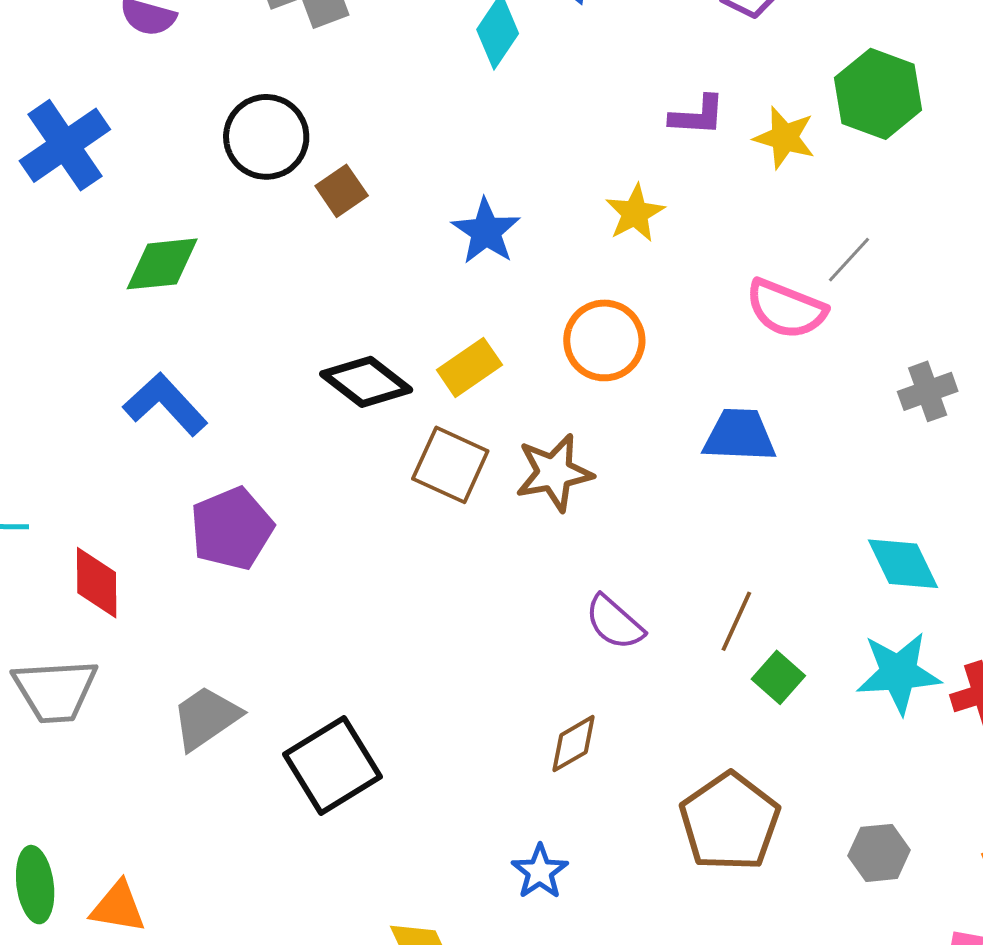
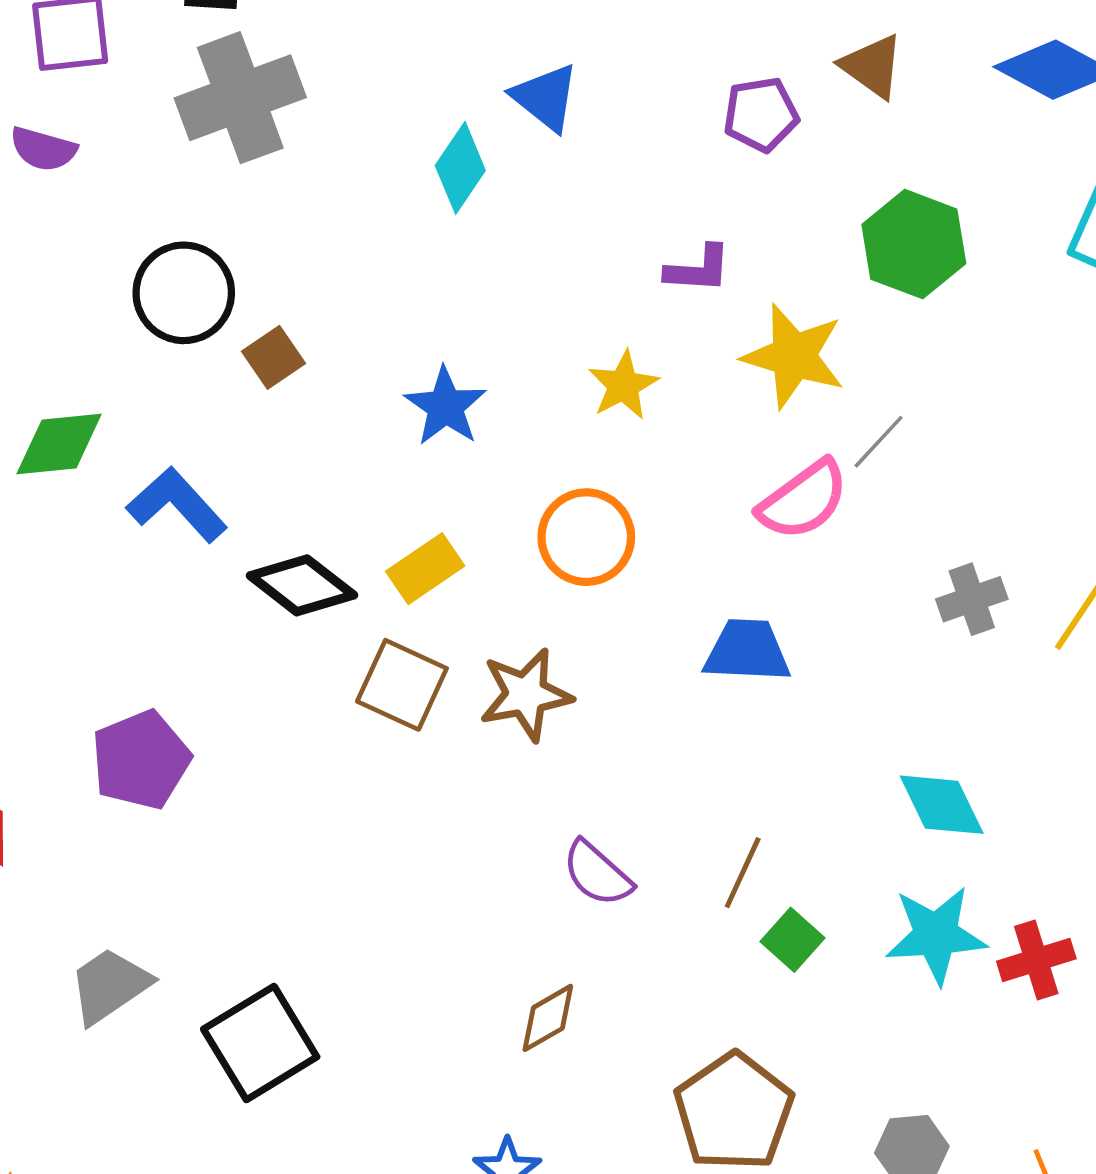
yellow star: (784, 138) -> (794, 356), moved, size x1.4
pink semicircle: (786, 309) -> (803, 500), turned -58
blue L-shape: (165, 404) -> (177, 505), moved

